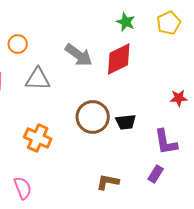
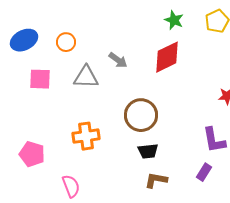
gray arrow: (79, 55) -> (118, 60), moved, size x0.7
black trapezoid: (126, 122) -> (148, 151), moved
orange cross: (38, 138) -> (86, 136), turned -32

